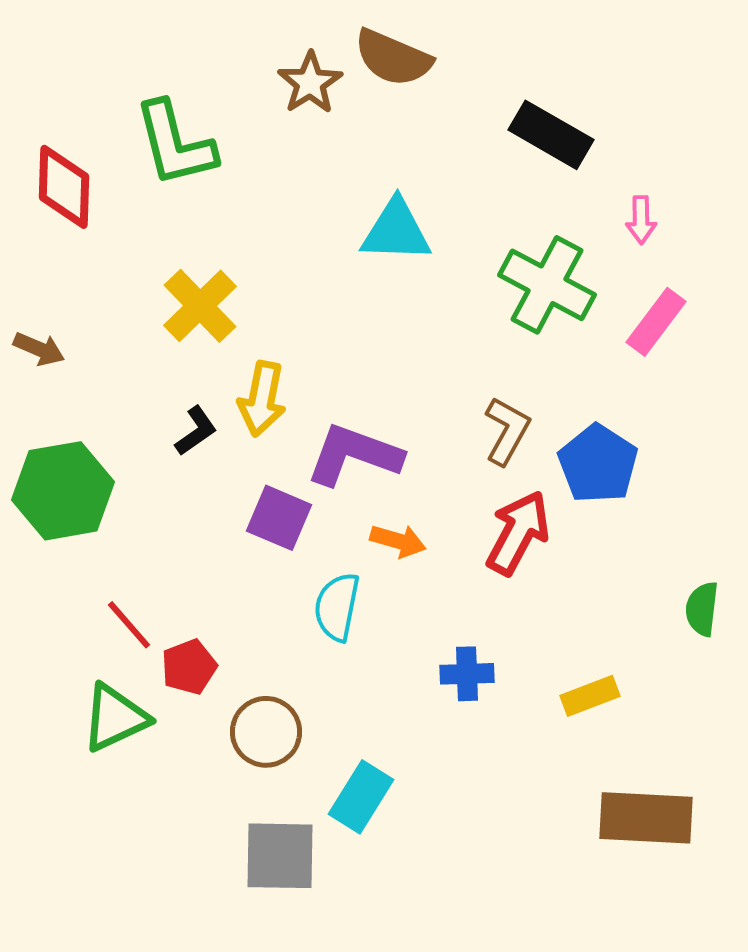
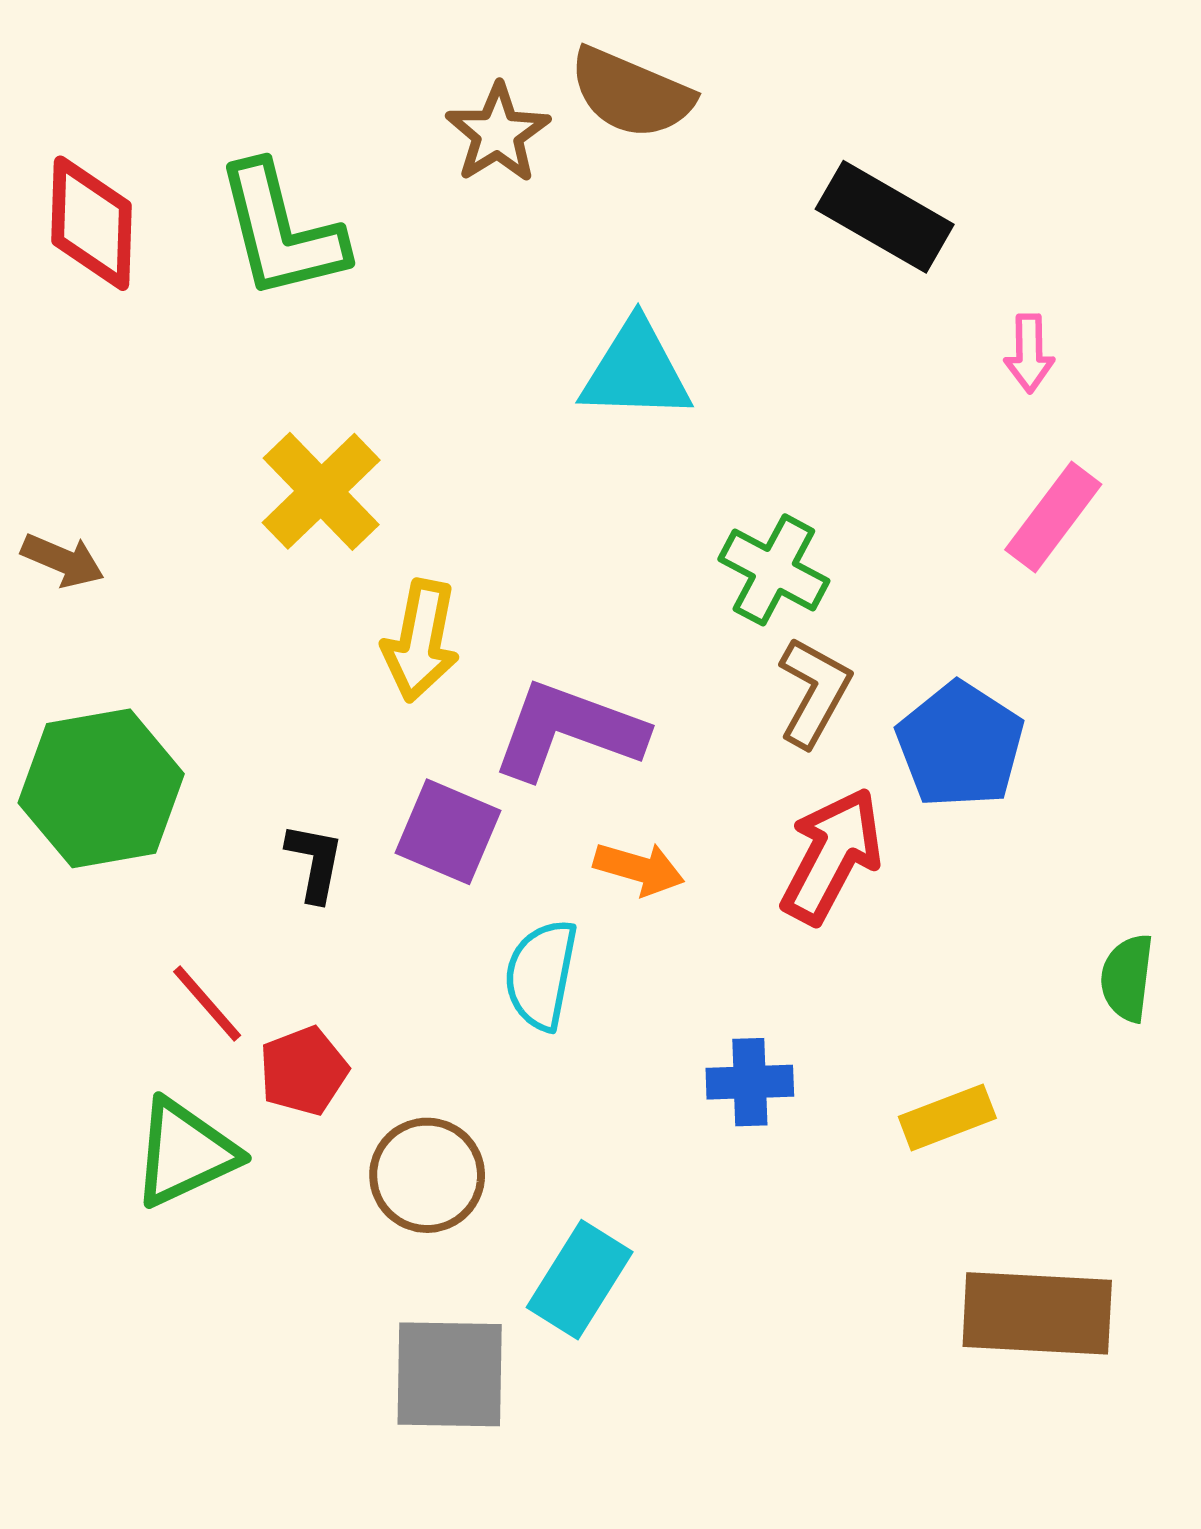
red diamond: (64, 187) -> (92, 223), moved
green cross: (547, 285) -> (774, 570), moved, size x0.7
black L-shape: (196, 431) -> (315, 862), moved, turned -44

